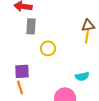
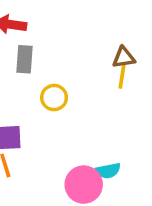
cyan semicircle: (82, 76) -> (108, 171), moved

